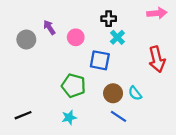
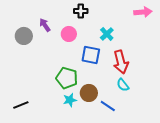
black cross: (109, 19) -> (81, 11), moved
red arrow: (157, 59) -> (121, 62), moved
brown circle: (113, 93) -> (89, 93), moved
cyan star: (69, 117) -> (70, 100), moved

